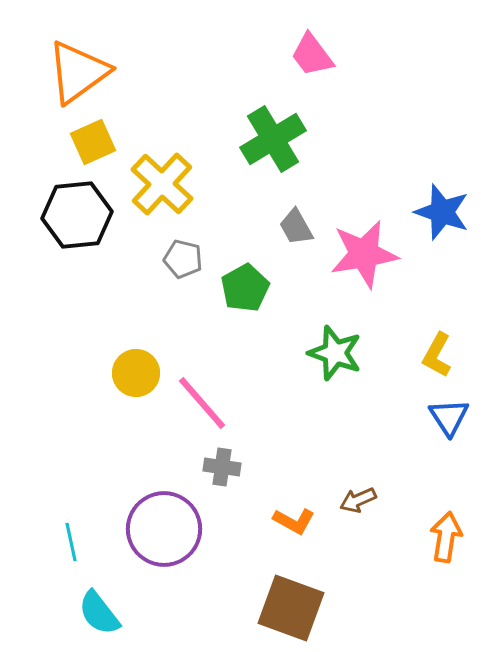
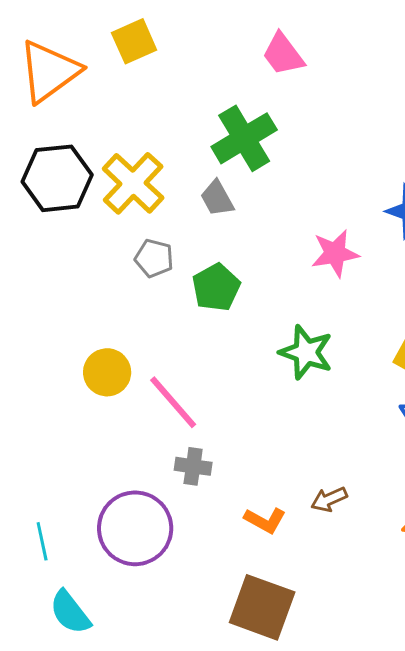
yellow square: (93, 142) -> (134, 41), moved
black hexagon: (77, 215) -> (57, 178), moved
gray trapezoid: (296, 227) -> (217, 198), moved
pink star: (364, 254) -> (335, 253), size x0.7

